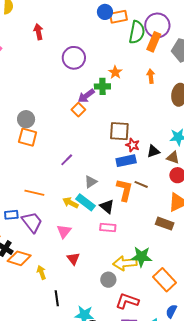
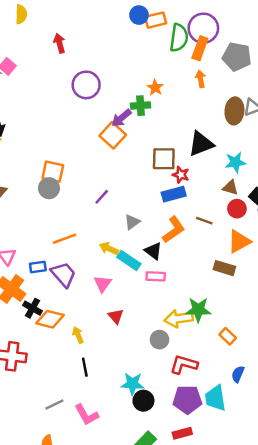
purple circle: (74, 58) -> (86, 85), moved
orange arrow: (151, 76) -> (201, 79), moved
orange square: (78, 110) -> (113, 135), size x1.5
gray circle: (26, 119) -> (49, 188), moved
black triangle: (153, 151) -> (201, 144), moved, size x1.6
brown line: (141, 184) -> (204, 221), moved
orange L-shape: (125, 190) -> (174, 230), turned 45
orange line: (34, 193) -> (65, 239), turned -30
cyan rectangle: (85, 202) -> (129, 260), moved
orange rectangle: (165, 280) -> (228, 336), size x0.6
black line: (57, 298) -> (85, 367), moved

